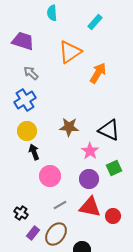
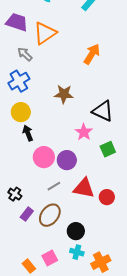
orange triangle: (70, 52) -> (45, 33), moved
brown star: (69, 127) -> (64, 94), moved
purple circle: (89, 179) -> (67, 160), moved

